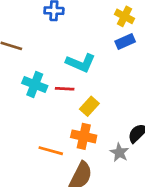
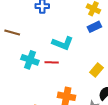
yellow rectangle: (89, 106) -> (97, 70), moved

